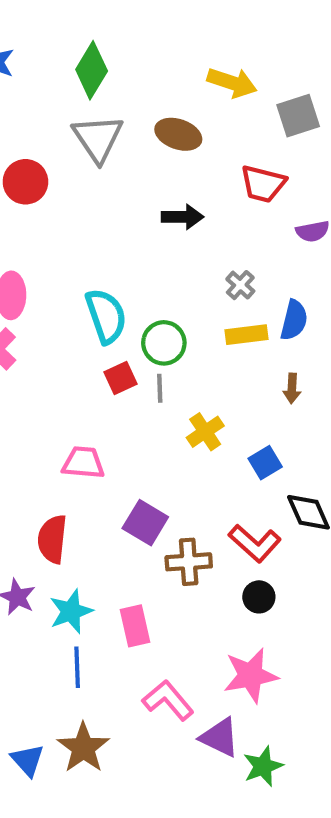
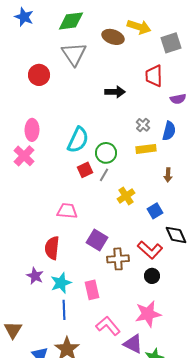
green diamond: (92, 70) -> (71, 21), turned 52
brown ellipse: (178, 134) -> (113, 37), moved
red trapezoid: (263, 184) -> (154, 76), turned 75
cyan semicircle: (106, 316) -> (78, 140), turned 44
blue semicircle: (294, 320) -> (169, 131), moved
gray line: (160, 388) -> (104, 175), turned 32

